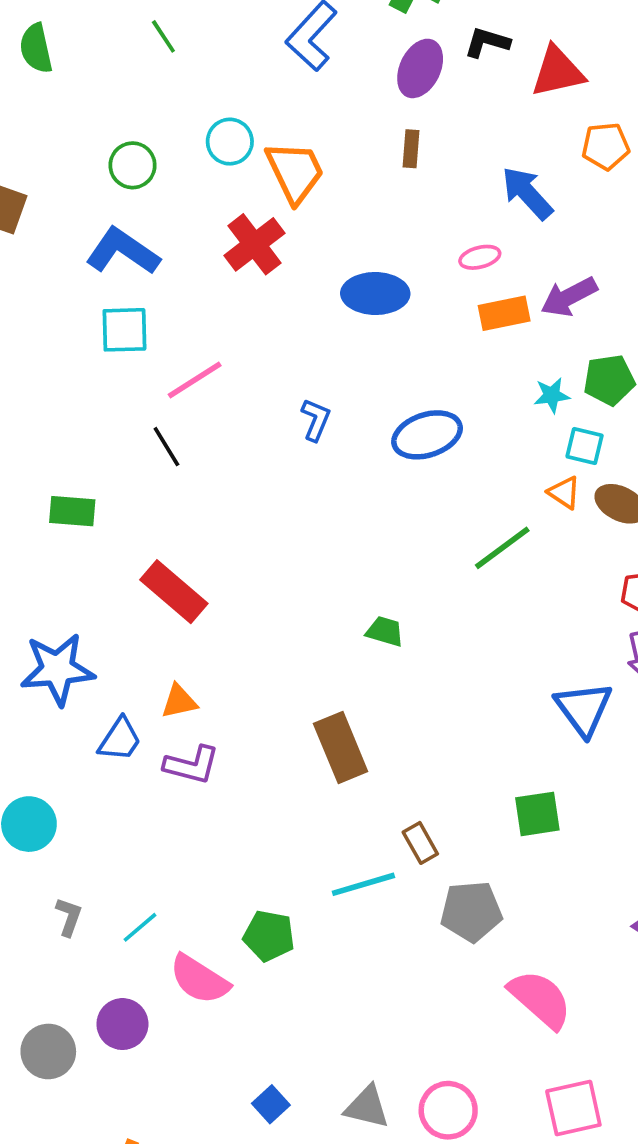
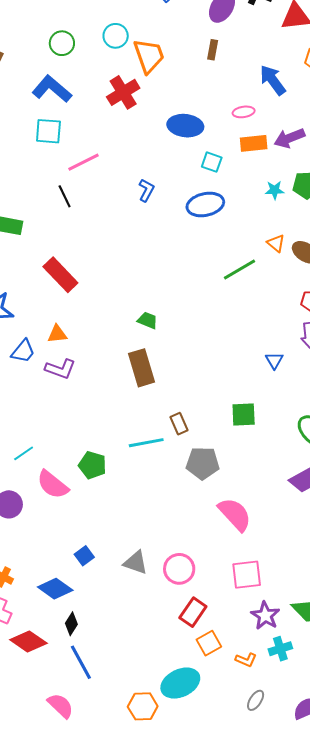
cyan square: (585, 446) -> (212, 162), moved
green trapezoid: (385, 631) -> (148, 320), moved
blue triangle: (584, 709) -> (274, 360), size x0.6

